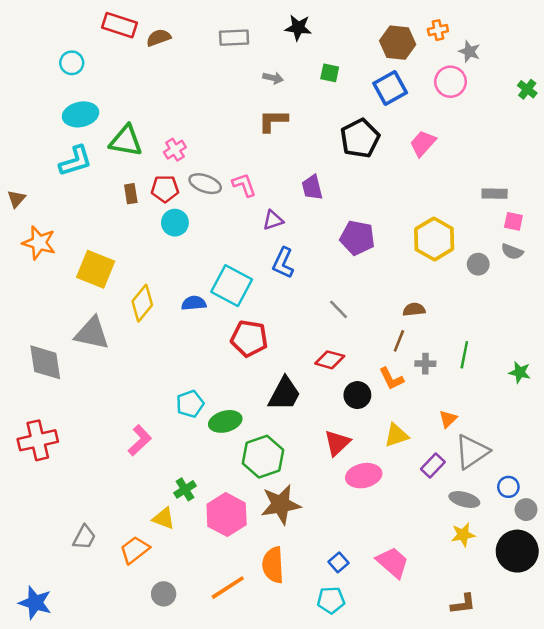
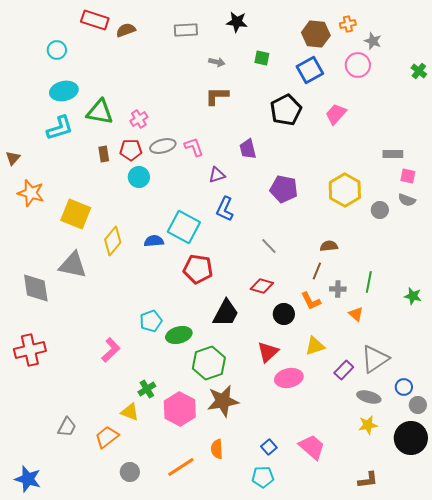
gray ellipse: (205, 184) -> (163, 146), turned -35
orange triangle: (448, 419) -> (356, 314), moved, turned -35
orange semicircle: (273, 565) -> (217, 449), size x0.7

